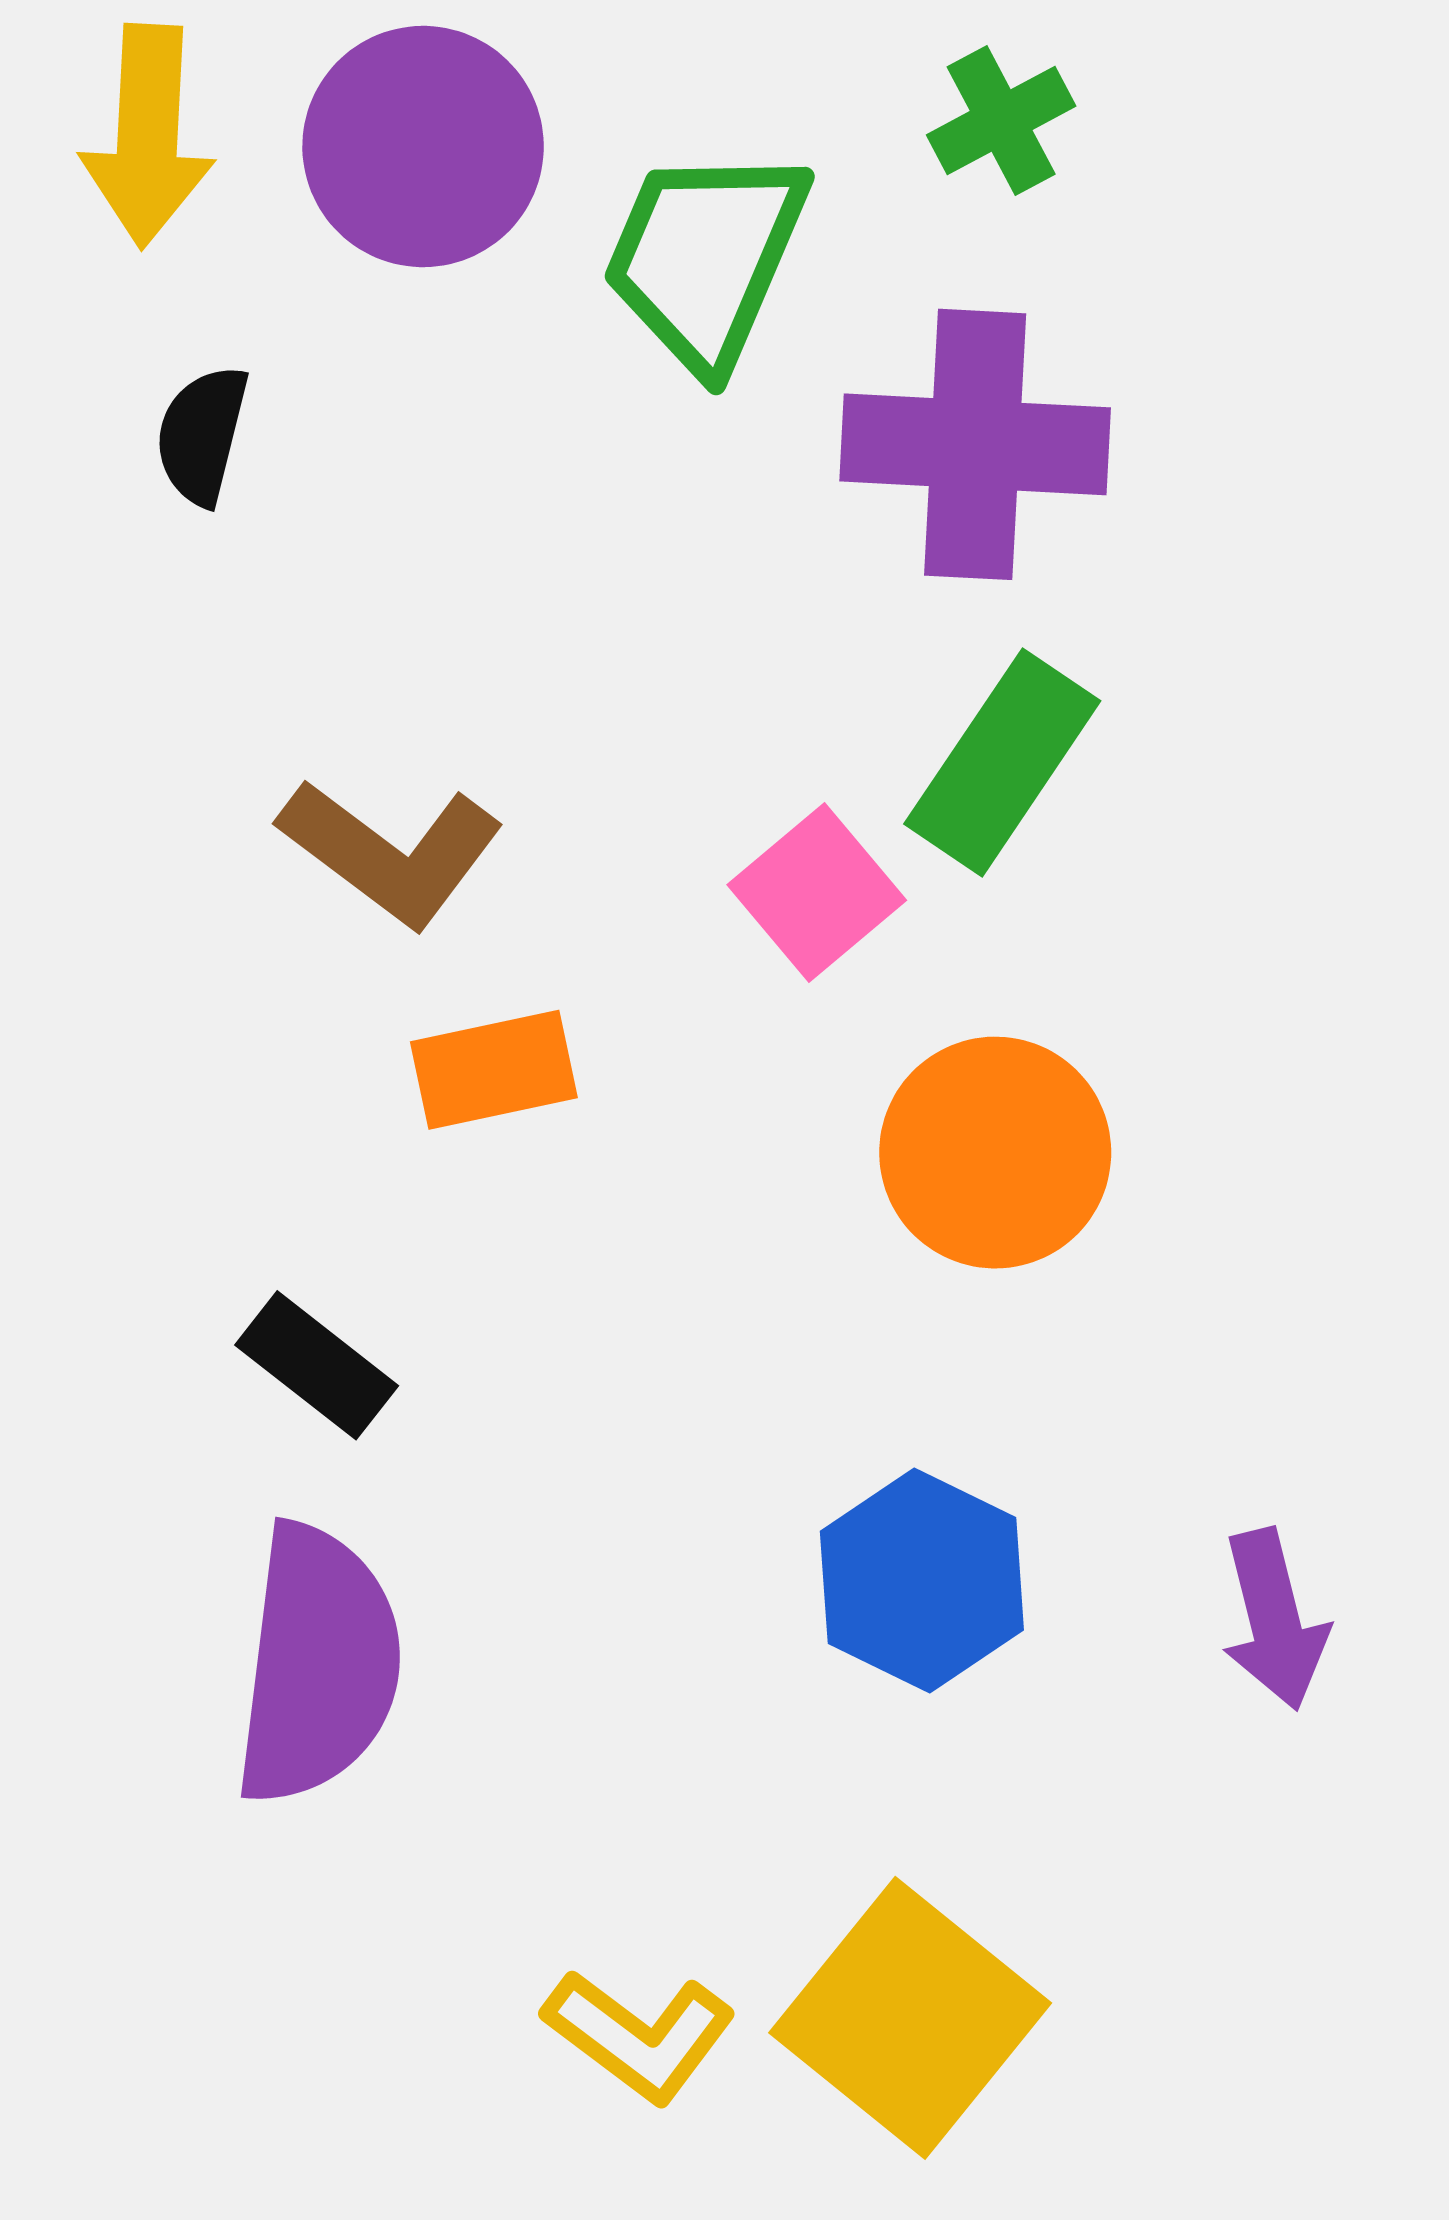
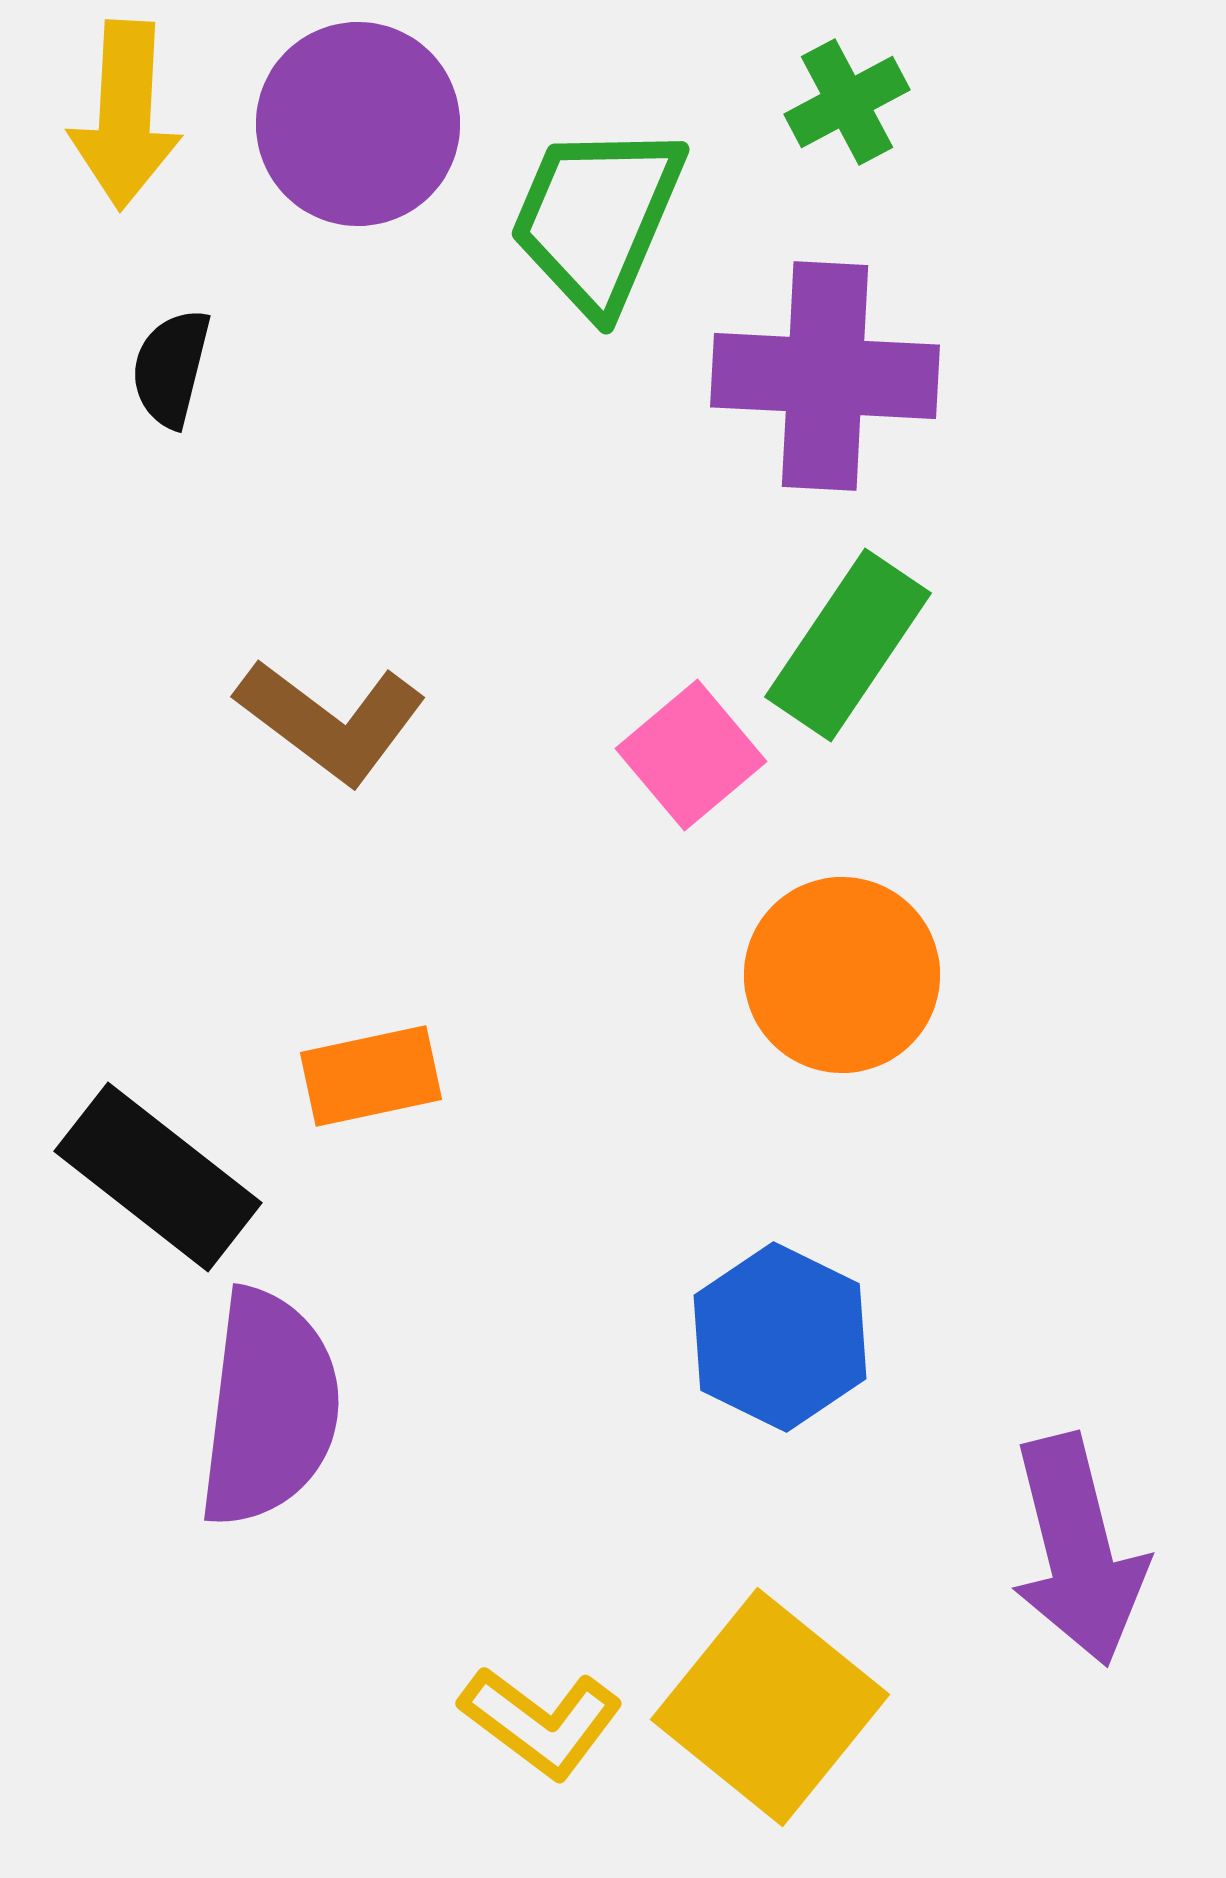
orange rectangle: (494, 1070) -> (371, 1076), moved
black rectangle: (317, 1365) -> (158, 1177), moved, size x1.5
purple arrow: (1274, 1620) -> (1078, 1550), moved, size x1.5

